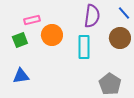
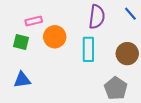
brown circle: (120, 38) -> (127, 54), moved
green square: (20, 40) -> (21, 42), turned 35

